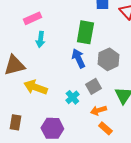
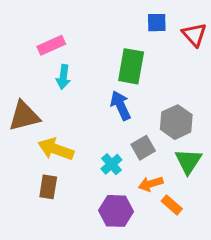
gray hexagon: (108, 59) -> (176, 122), moved
brown rectangle: (15, 122) -> (48, 187), moved
purple hexagon: (52, 128) -> (116, 211), moved
orange rectangle: (105, 128) -> (172, 205), moved

